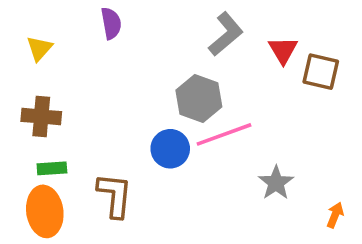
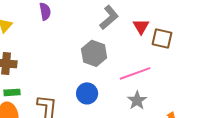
pink line: (224, 134) -> (135, 73), moved
blue circle: (170, 149) -> (87, 93), moved

